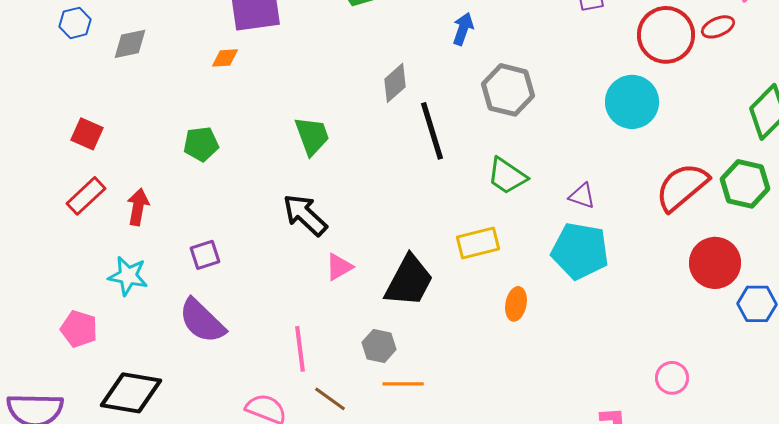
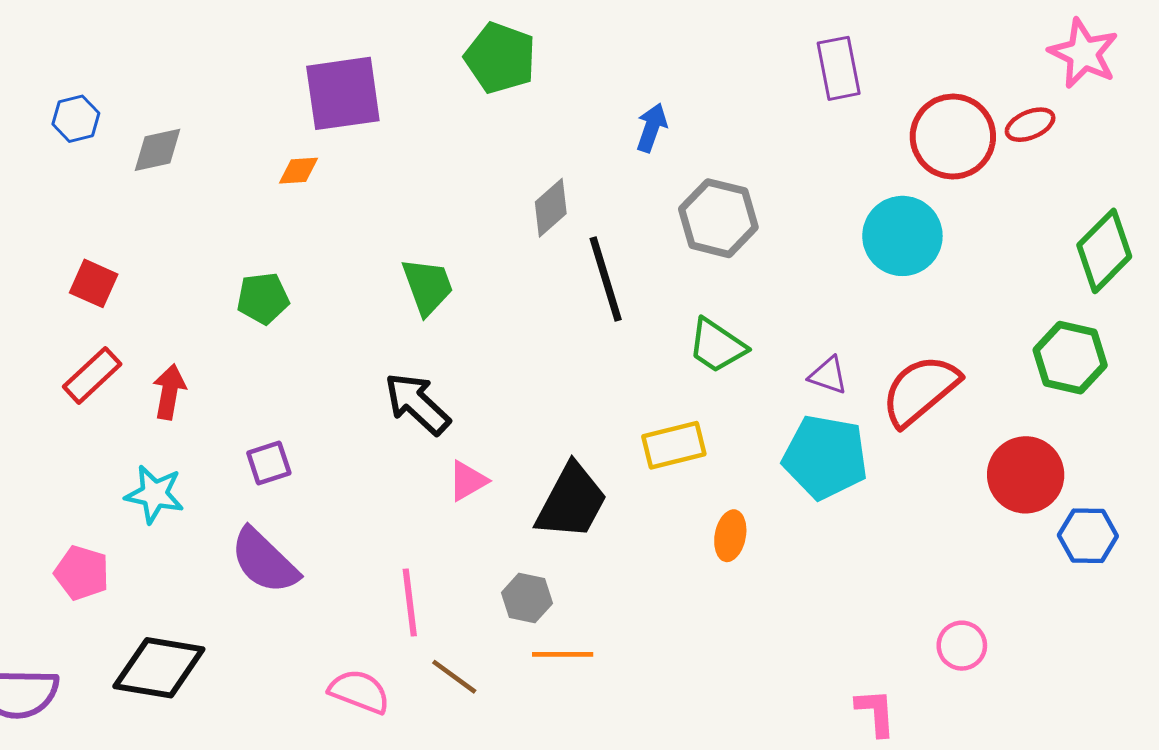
red semicircle: (682, 187) -> (920, 390), moved

